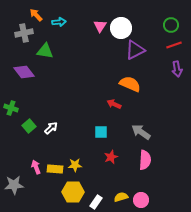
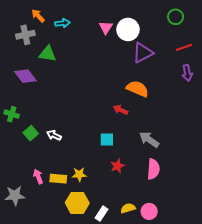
green circle: (171, 25) -> (176, 17), moved
white arrow: (51, 128) -> (54, 135), turned -112

